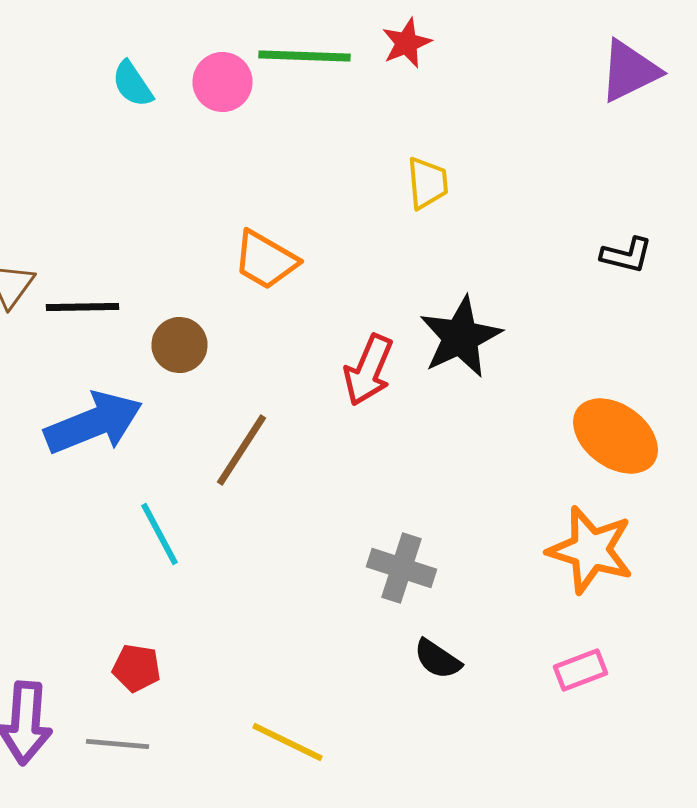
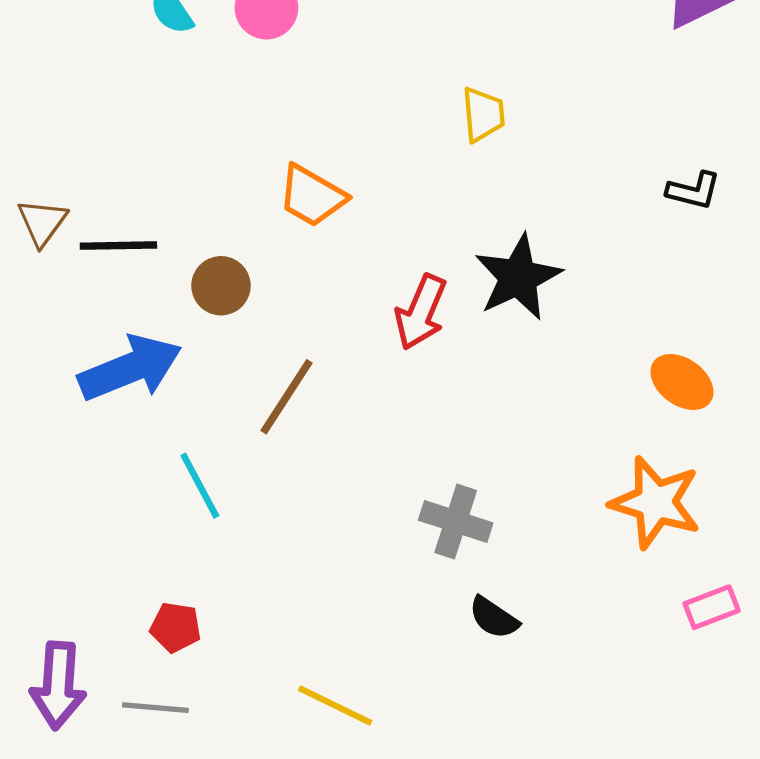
orange ellipse: (616, 436) -> (682, 382), size x0.7
pink rectangle: (580, 670) -> (712, 607), moved

